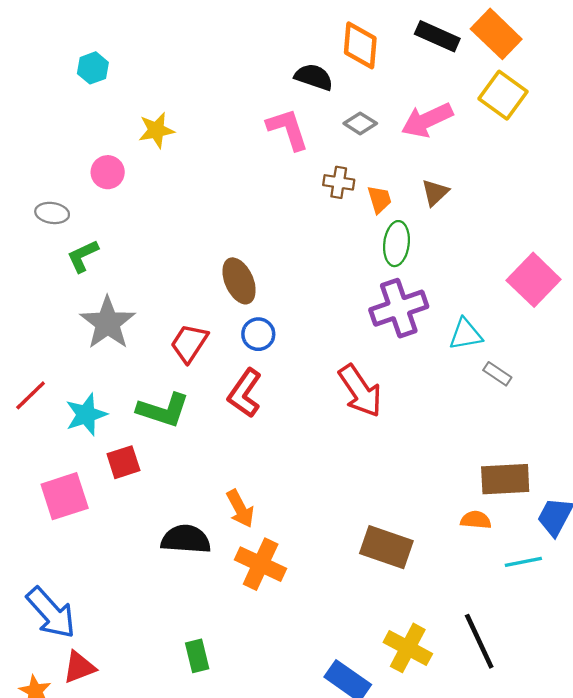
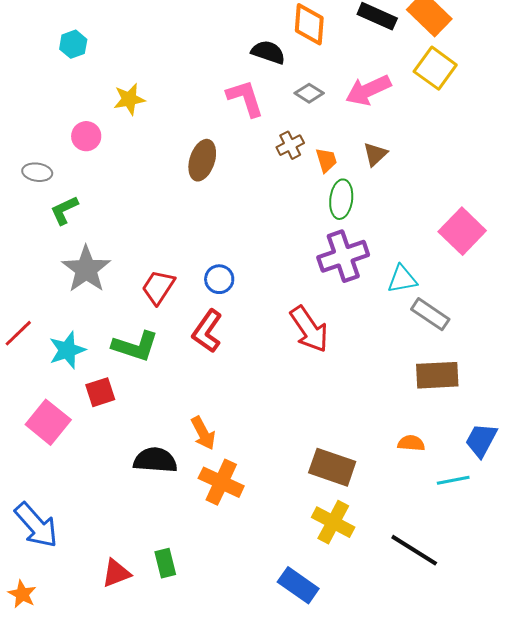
brown cross: (339, 182) -> (290, 145), turned -36
brown ellipse: (239, 281) -> (202, 160), moved, turned 42
gray rectangle: (497, 374) -> (430, 314), size x1.5
brown rectangle: (505, 479) -> (437, 375), moved
pink square: (65, 496) -> (48, 422), turned -33
black line: (479, 641) -> (414, 550), turned -33
yellow cross: (408, 648) -> (333, 522), moved
red triangle: (79, 667) -> (116, 573), moved

